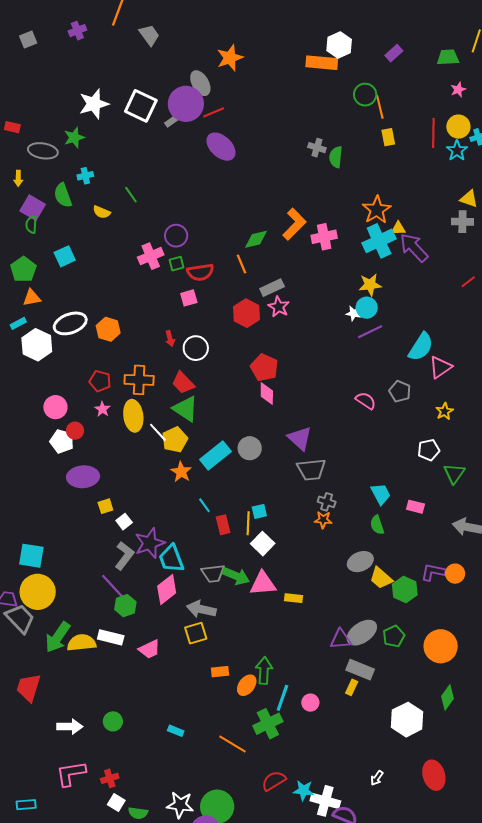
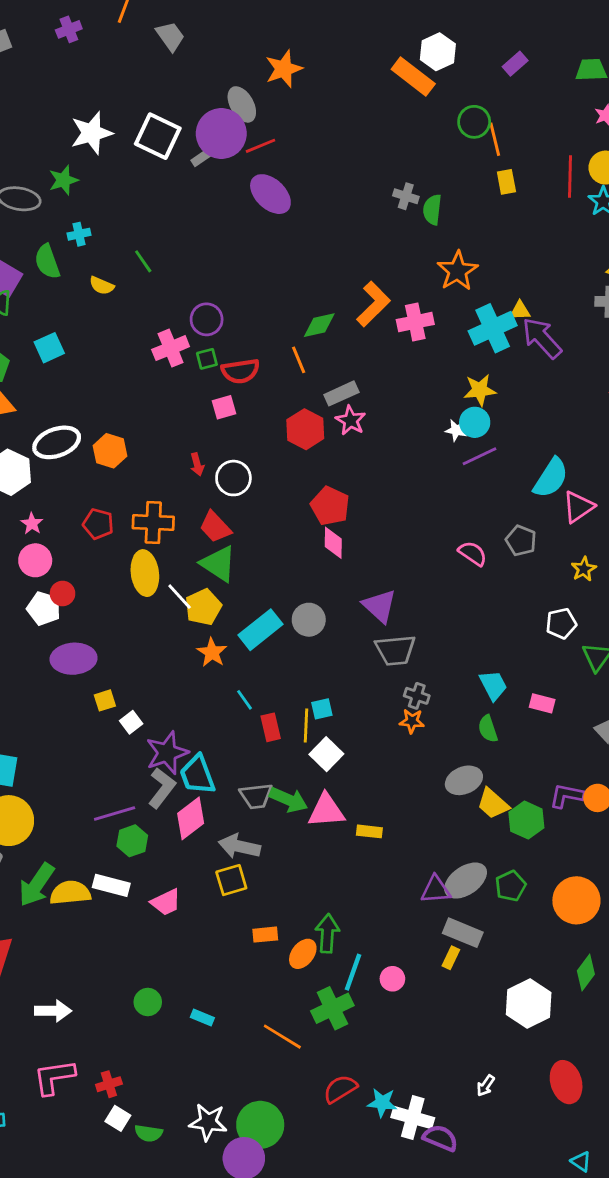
orange rectangle: (322, 63) -> (413, 76), turned 32
orange star: (377, 210) -> (458, 271), moved
pink star: (102, 409) -> (32, 524), moved
gray L-shape: (124, 556) -> (162, 788), moved
purple line: (113, 586) -> (115, 814), turned -64
green circle: (113, 721) -> (148, 1002), moved

